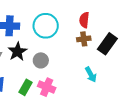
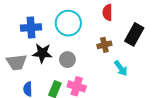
brown cross: (84, 39) -> (104, 45), moved
black star: (17, 52) -> (42, 53), turned -30

